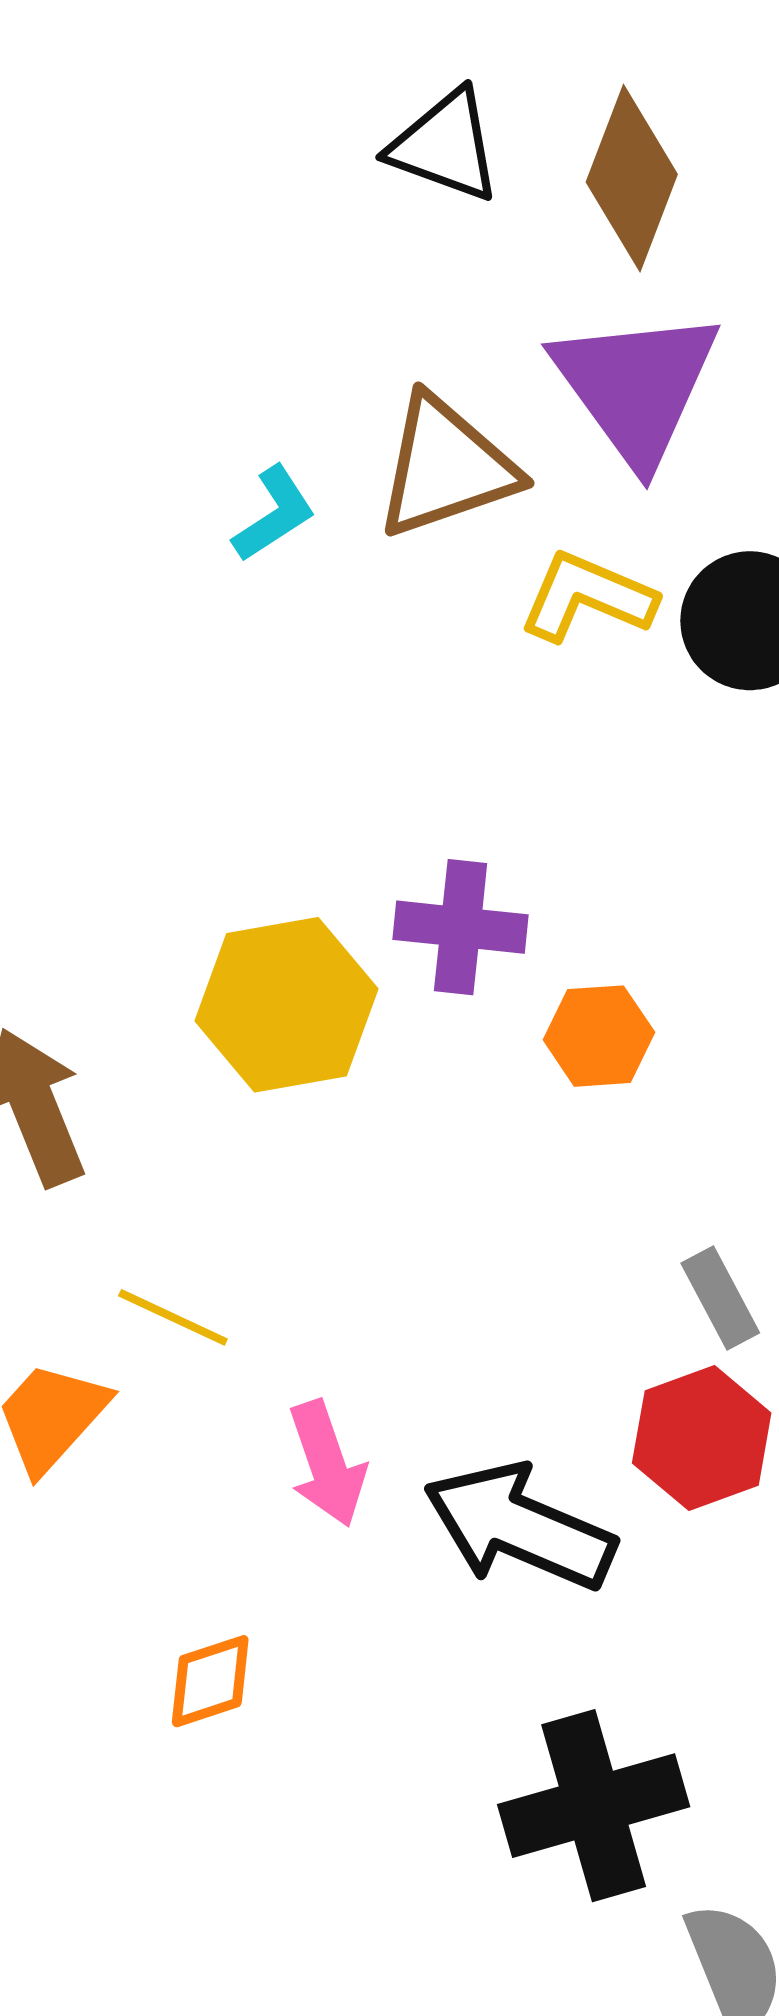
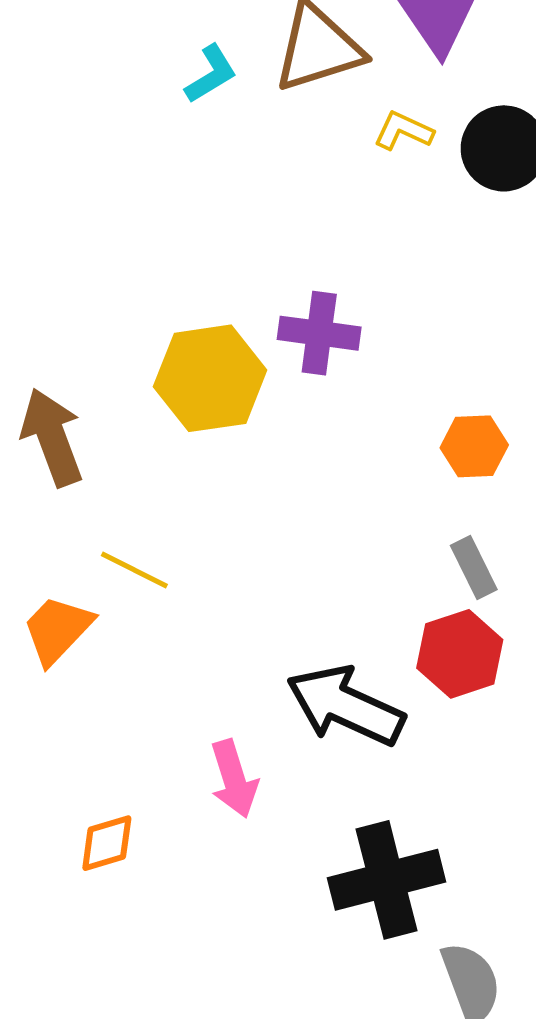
yellow L-shape: (587, 597) -> (403, 131), size x0.7
orange hexagon: (599, 1036) -> (474, 446), moved
pink arrow: (327, 1464) -> (234, 779), moved
orange diamond: (210, 1681) -> (107, 843), moved

